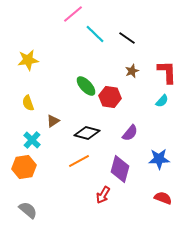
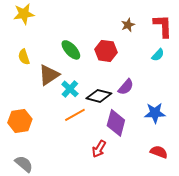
green ellipse: (86, 86) -> (71, 50), moved
brown triangle: (53, 121) -> (49, 75), size x1.6
black diamond: (87, 133) -> (99, 96), moved
cyan cross: (32, 140) -> (70, 89), moved

